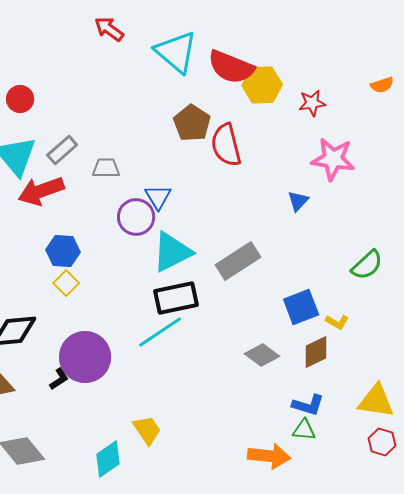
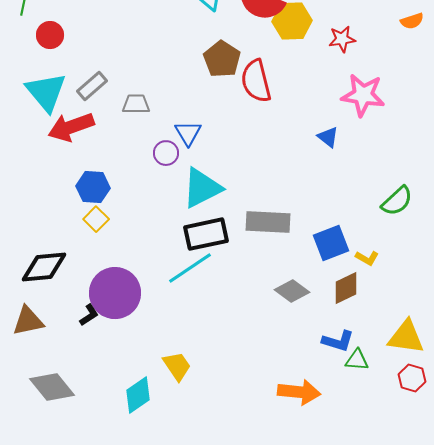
blue triangle: (298, 201) -> (328, 137), turned -35
purple circle: (136, 217) -> (166, 153), size x0.7
gray rectangle: (238, 261) -> (268, 222), moved, turned 36
green triangle: (304, 430) -> (357, 360), moved

